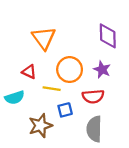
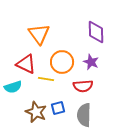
red triangle: (29, 72) -> (26, 64), size x1.5
blue square: (65, 110) -> (58, 108), moved
brown star: (40, 126) -> (36, 112), turned -30

